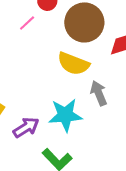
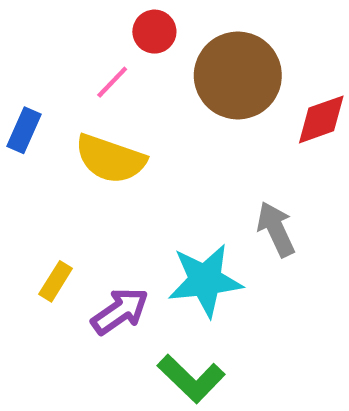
yellow semicircle: (73, 64) -> (110, 159), moved

